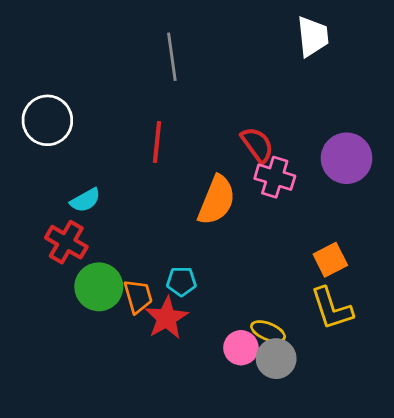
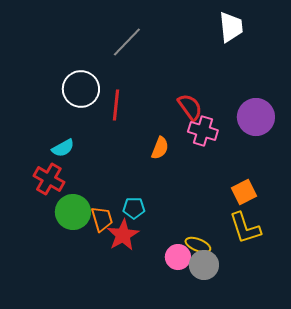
gray line: (172, 57) -> (127, 42), turned 52
white circle: (47, 120) -> (81, 89), moved
orange semicircle: (217, 200) -> (160, 148), size x0.6

